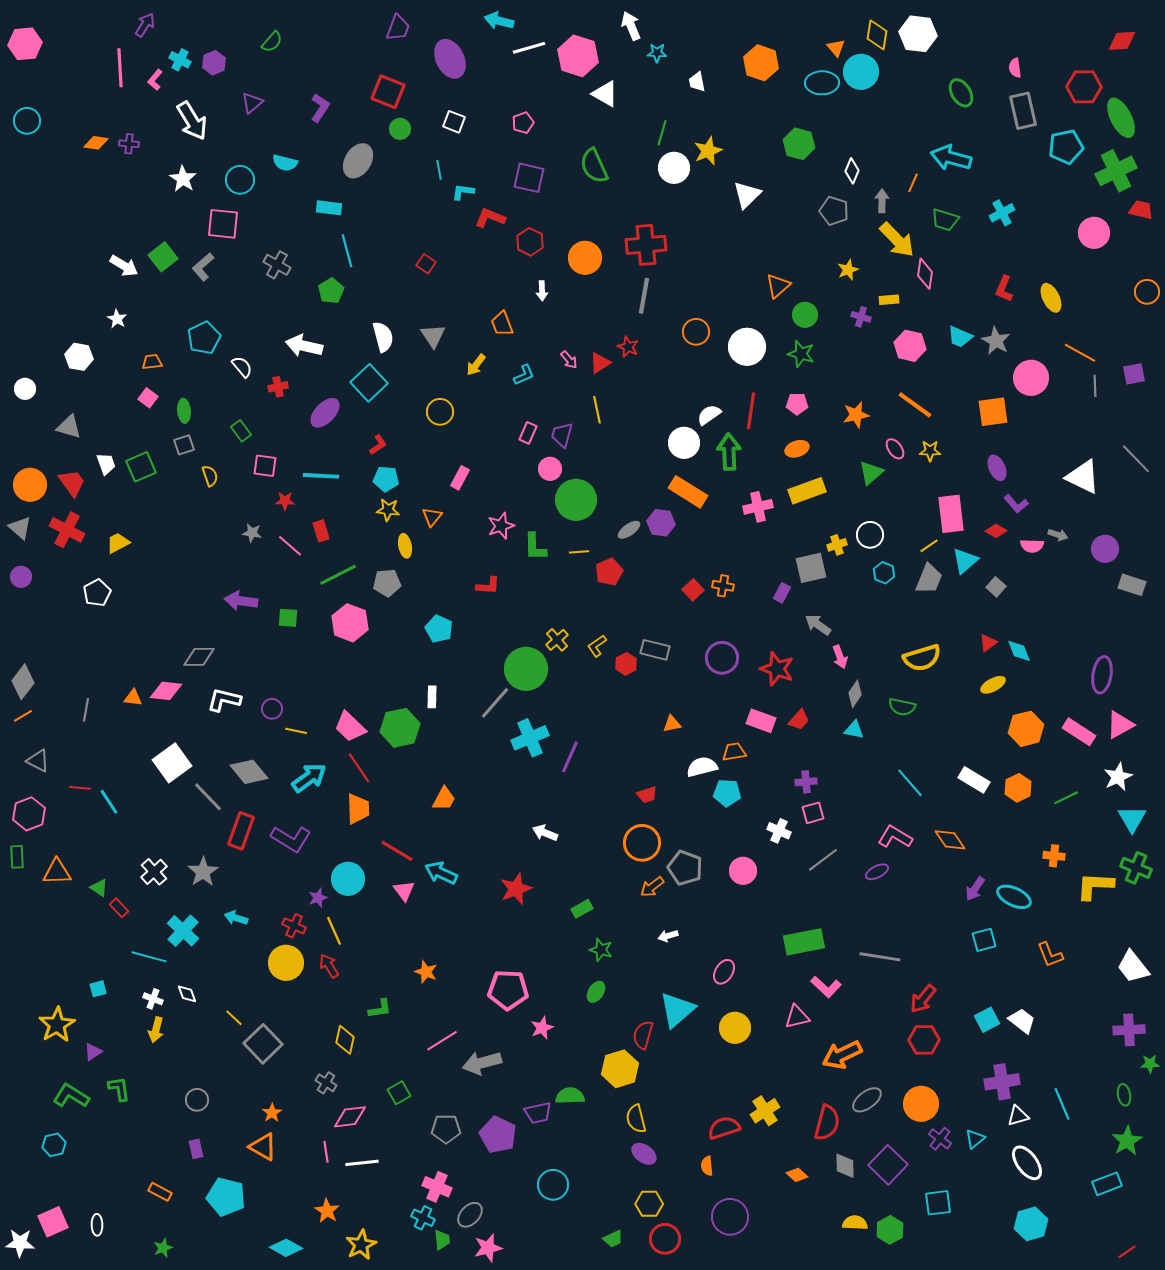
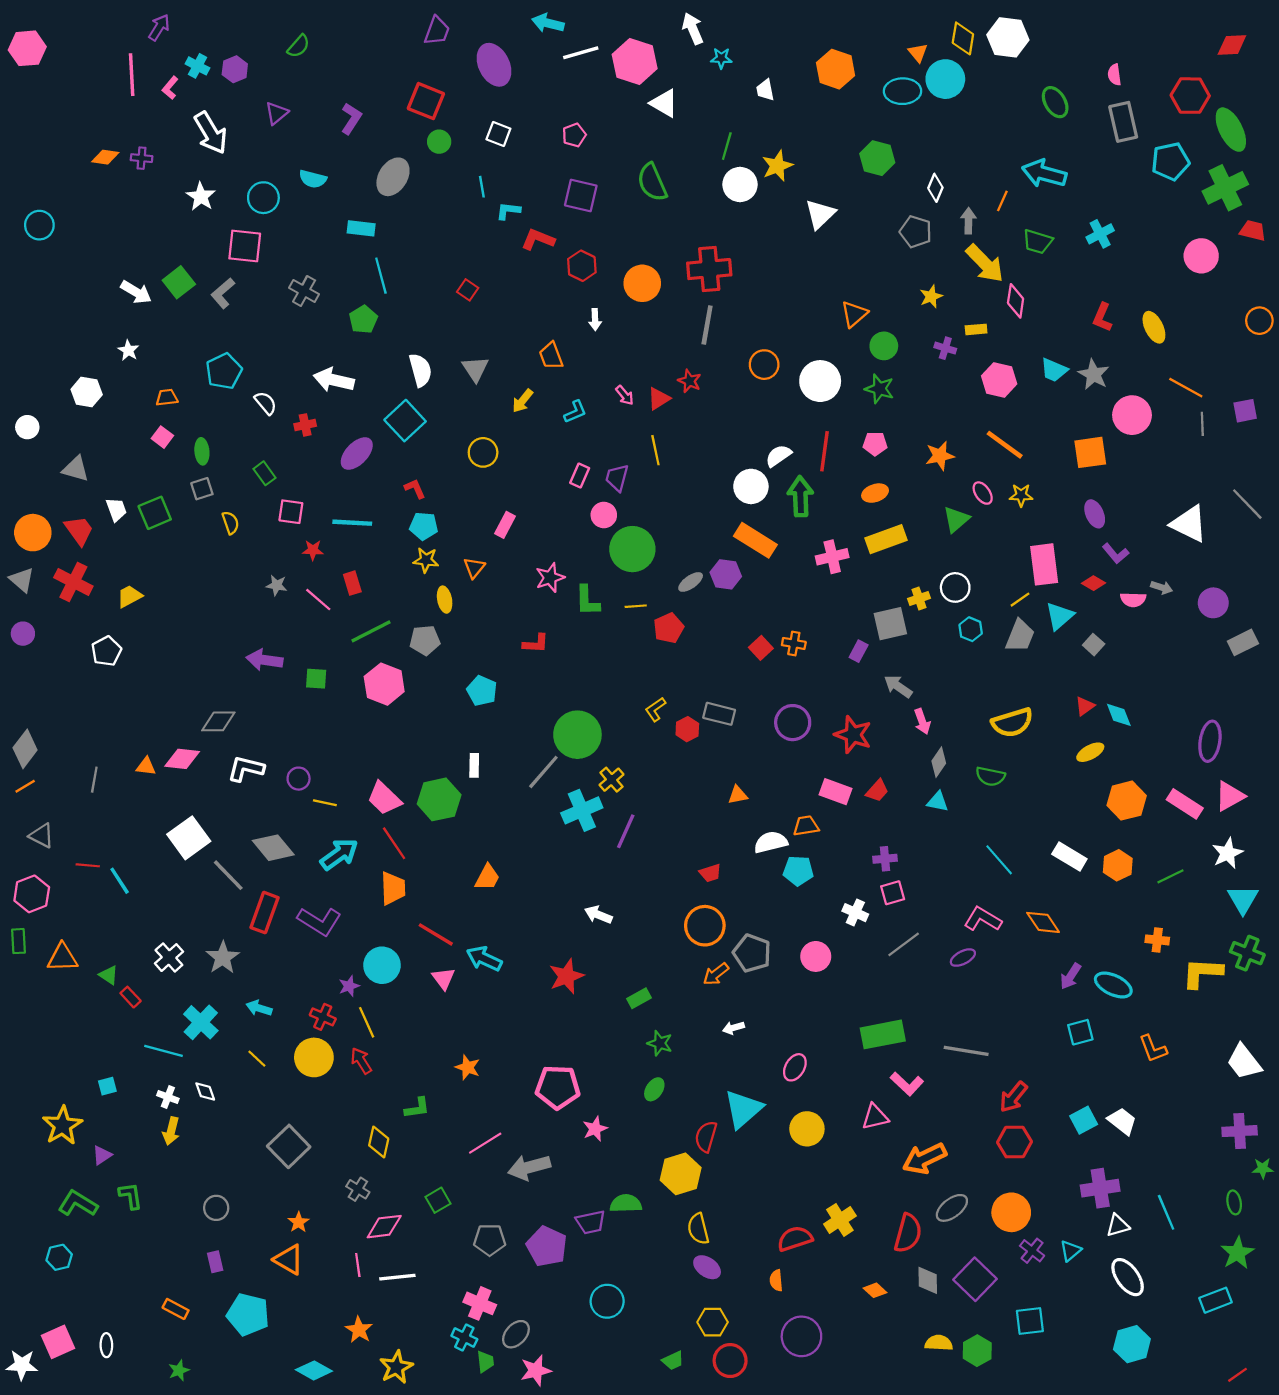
cyan circle: (27, 121) -> (39, 225), moved
red L-shape: (378, 445) -> (415, 489), turned -80
gray rectangle: (1132, 585) -> (1243, 642), turned -44
yellow cross: (557, 640) -> (611, 780), moved
yellow line: (234, 1018) -> (257, 1059), moved

